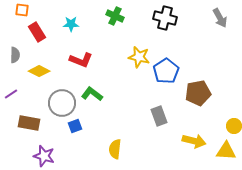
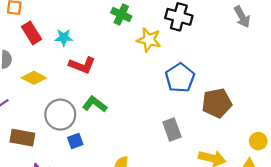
cyan star: (71, 24) -> (64, 37), moved
yellow star: (139, 57) -> (149, 40), moved

